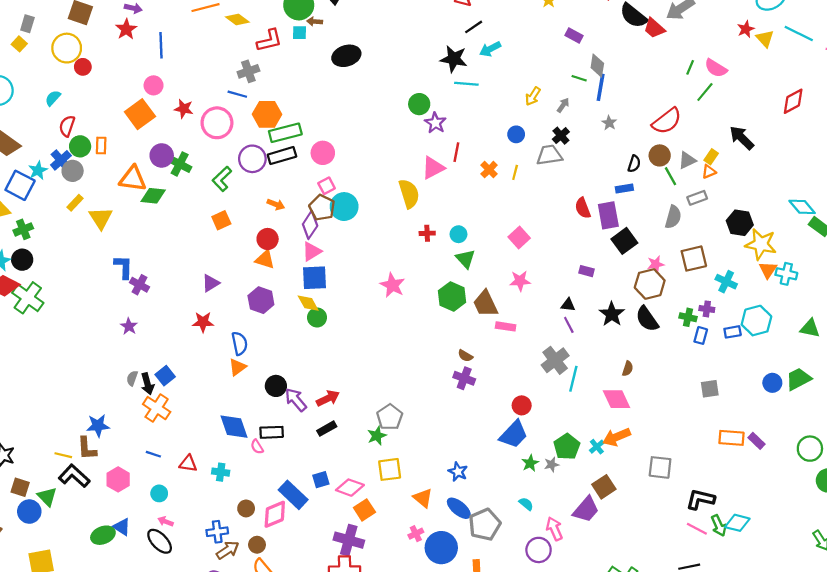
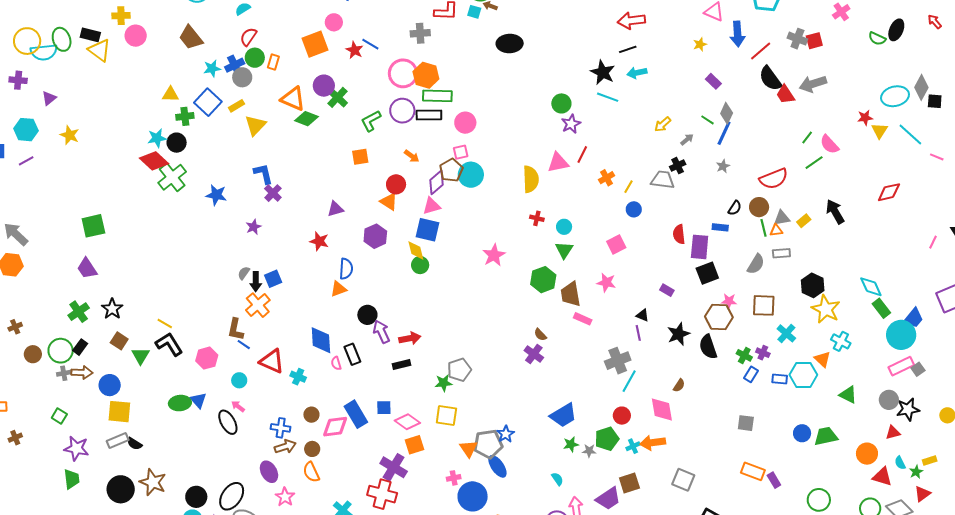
blue line: (237, 94) -> (370, 44), moved
pink circle: (217, 123) -> (403, 73), moved
blue circle: (516, 134) -> (634, 209), moved
orange triangle: (709, 172) -> (776, 230), moved
blue square: (20, 185) -> (208, 102), moved
blue L-shape: (124, 267) -> (263, 174), turned -30
orange triangle: (768, 270) -> (822, 359), moved, turned -36
red circle: (522, 405) -> (622, 416), moved
blue star: (98, 426) -> (216, 195), moved
black rectangle: (272, 432) -> (352, 354), turned 55
brown L-shape: (87, 448) -> (236, 329), moved
red triangle: (188, 464) -> (272, 361), size x1.5
blue circle: (29, 512) -> (110, 385), moved
gray pentagon: (485, 524) -> (488, 444), moved

